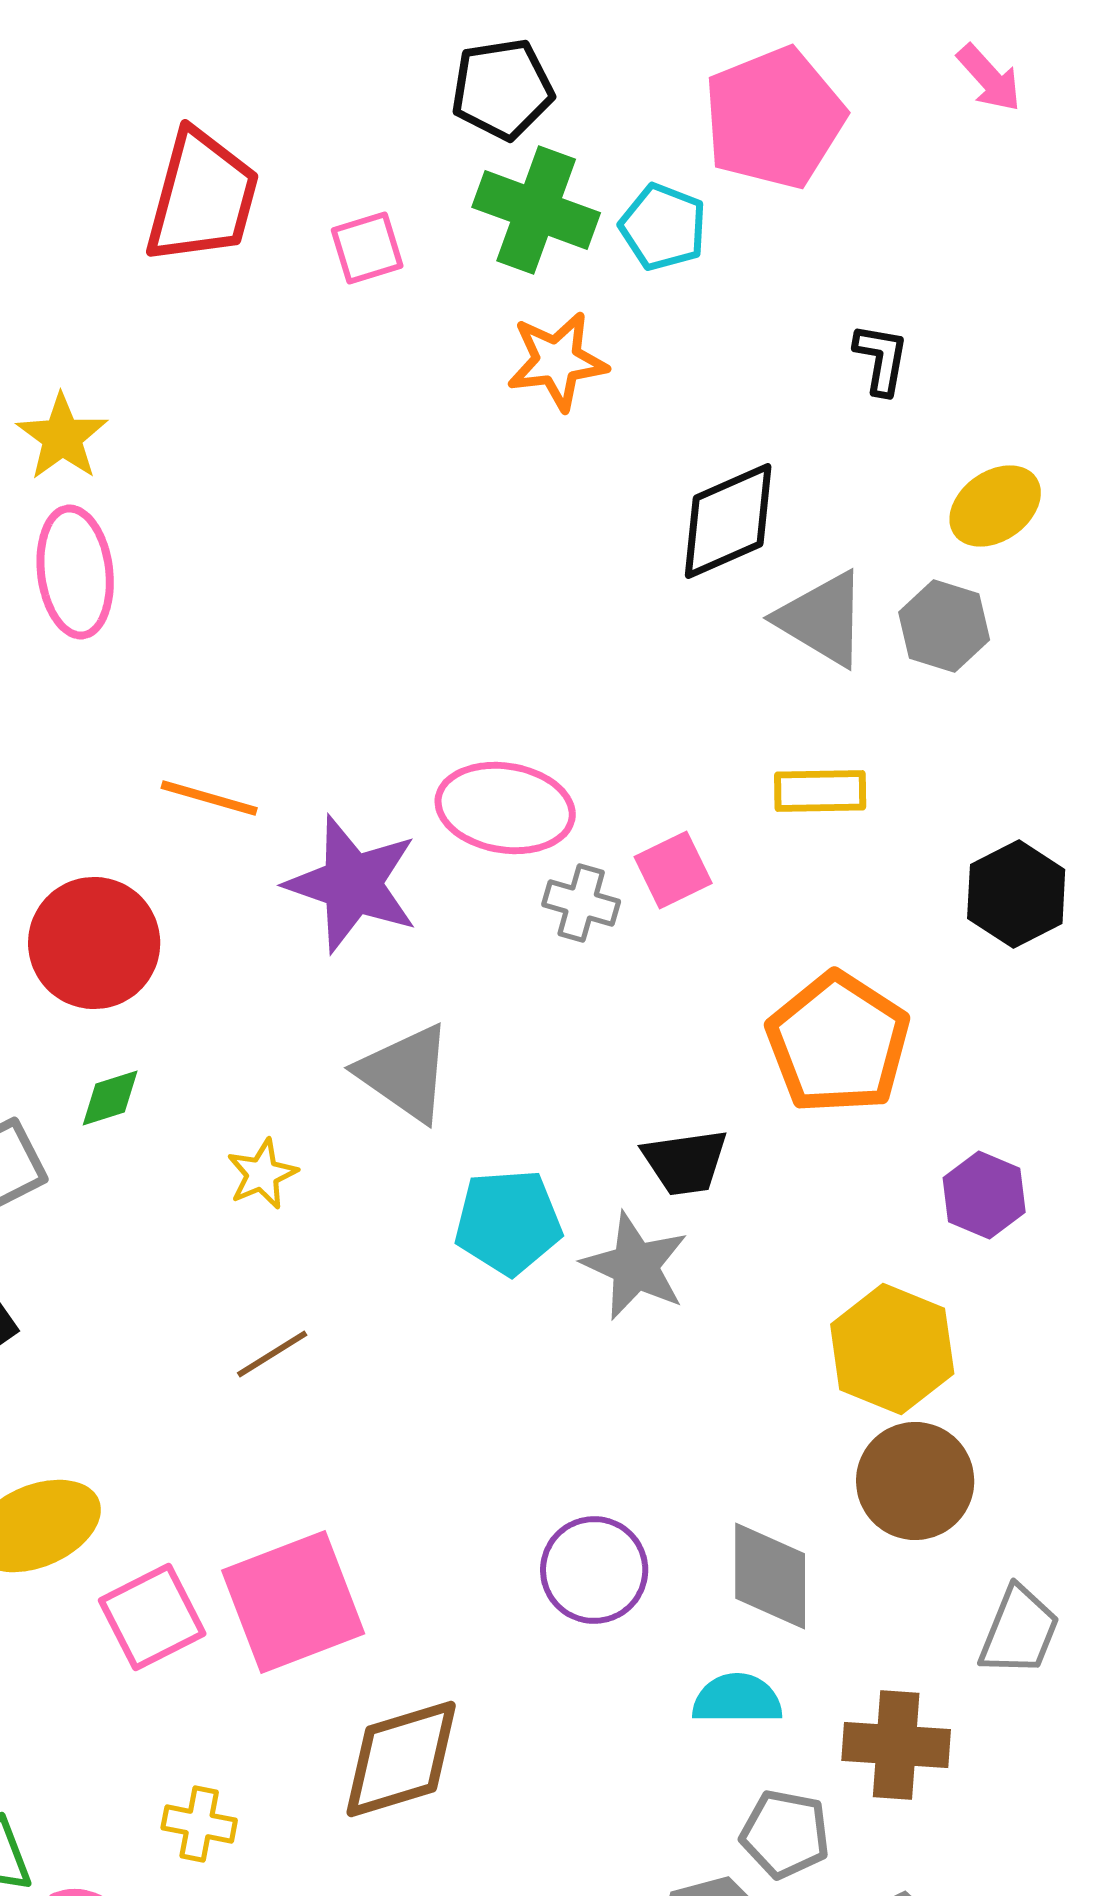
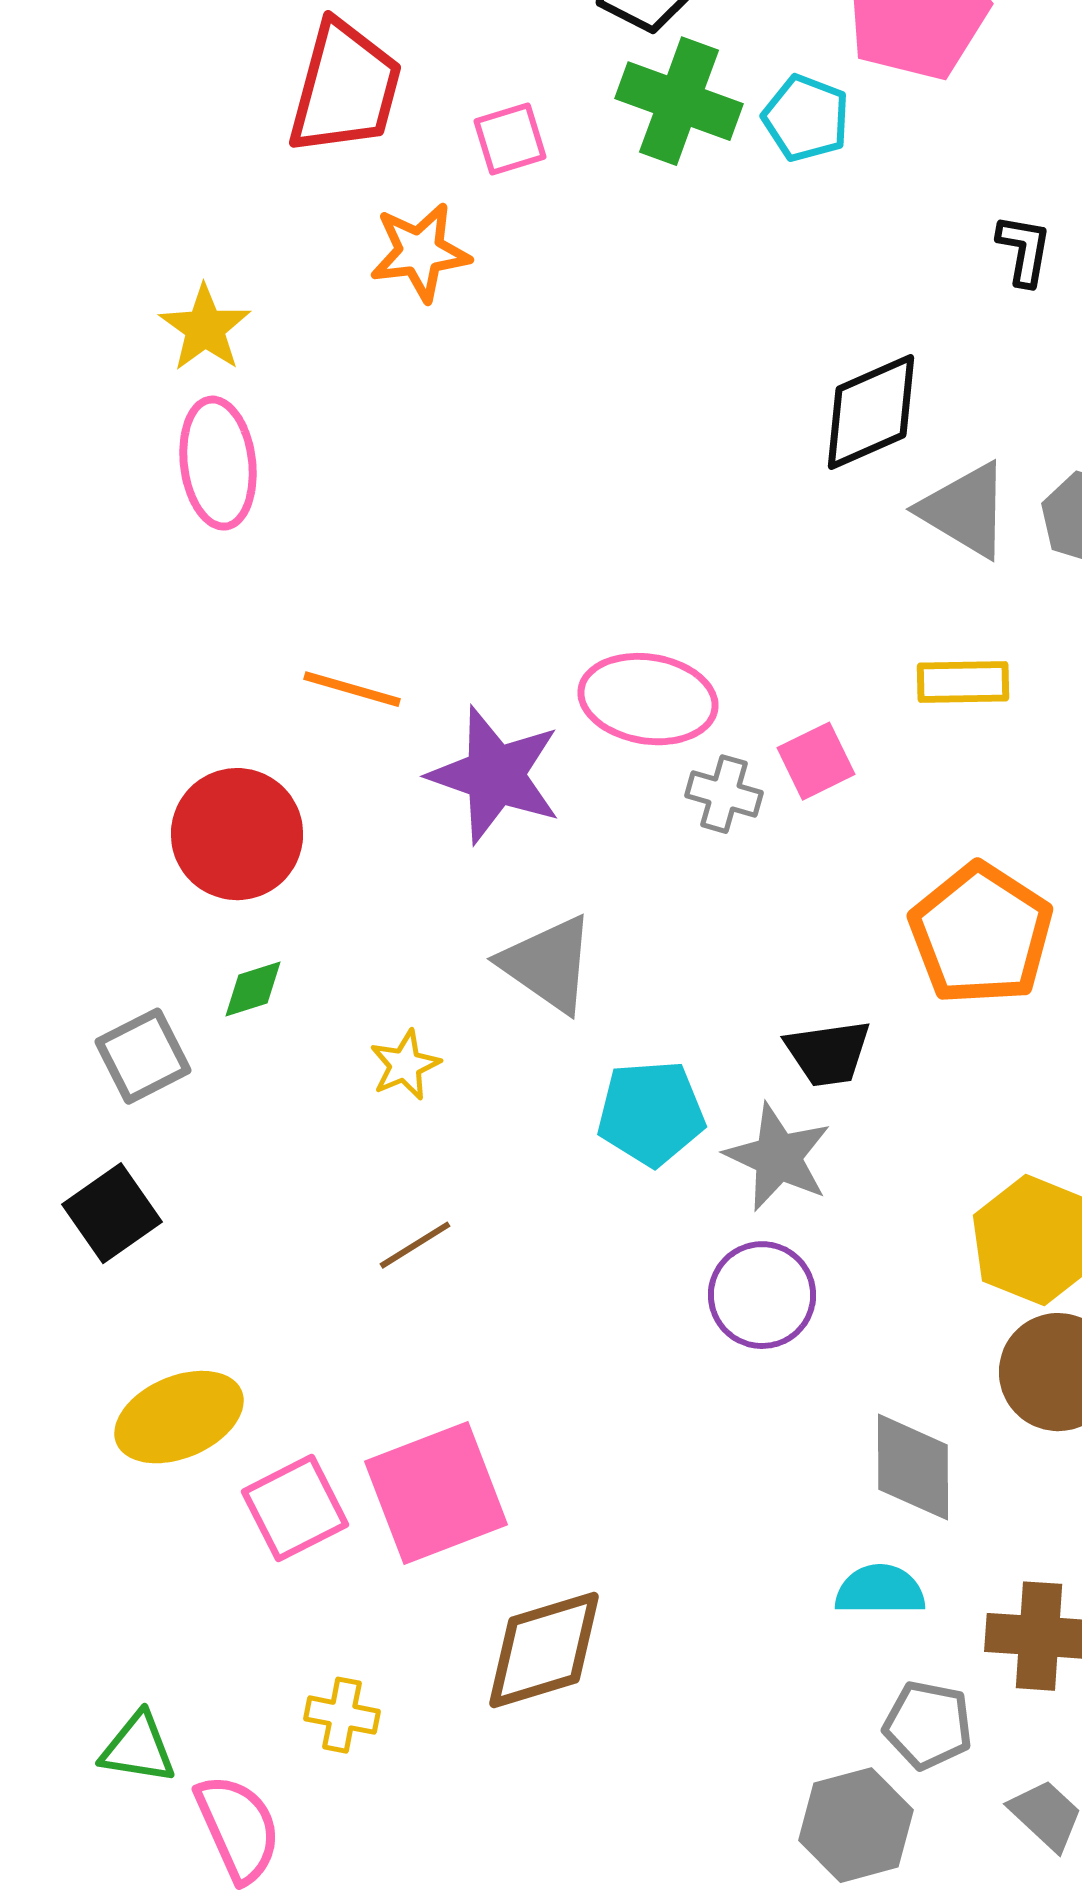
orange star: (557, 361) -> (420, 252), moved
purple circle: (594, 1570) -> (762, 1295), moved

